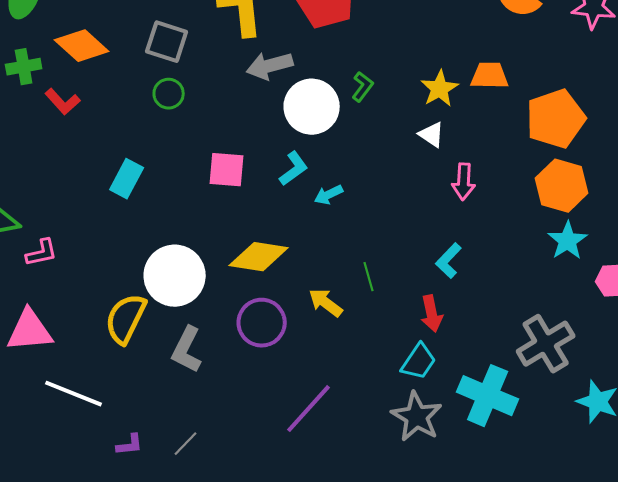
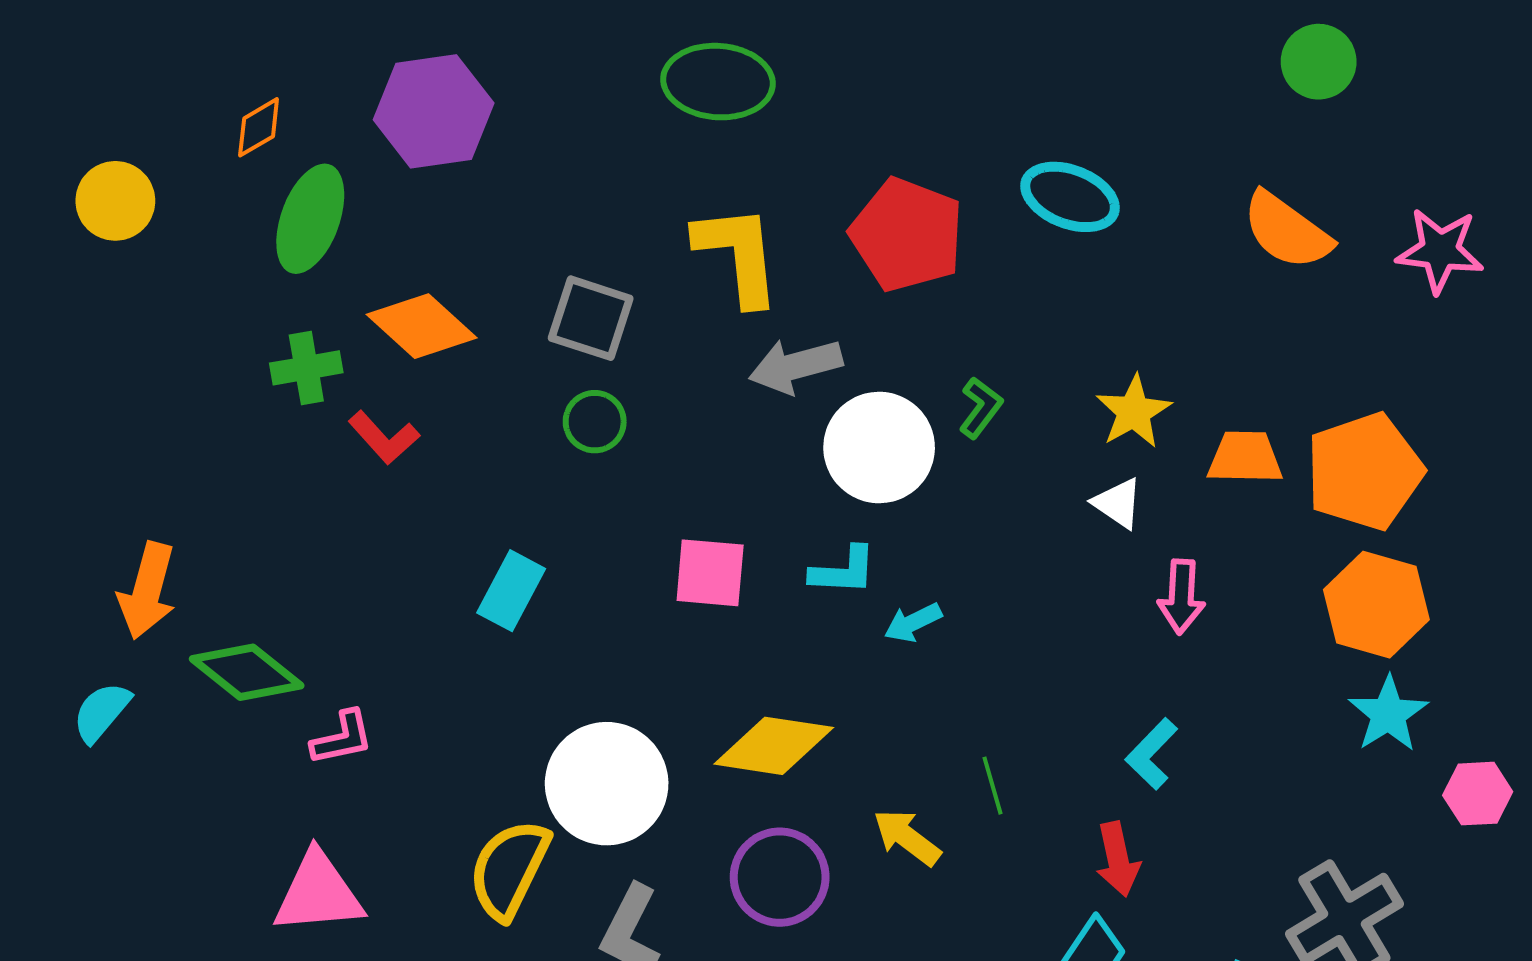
orange trapezoid: (490, 76) -> (1245, 457), moved
cyan L-shape: (294, 169) -> (843, 571), turned 39

